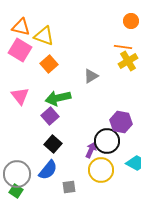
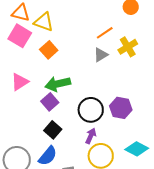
orange line: (123, 47) -> (105, 33), moved, turned -42
gray triangle: (91, 76) -> (101, 55), moved
pink triangle: (20, 96) -> (20, 82), turned 36
black circle: (107, 141) -> (91, 110), moved

